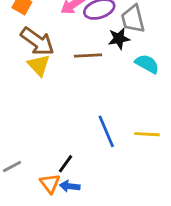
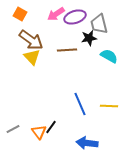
orange triangle: (50, 183) -> (39, 132), moved
blue arrow: (70, 186) -> (87, 143), moved, size x1.5

